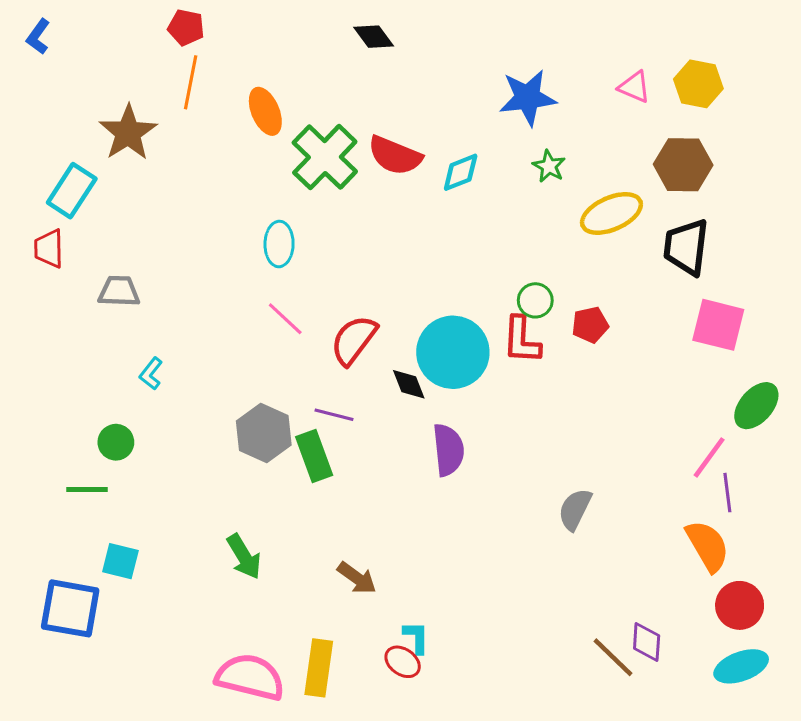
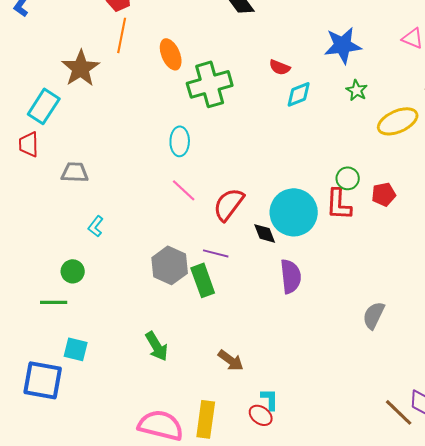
red semicircle: (395, 156) -> (280, 67), moved, size x0.6
green cross: (325, 157) -> (210, 84), turned 30

